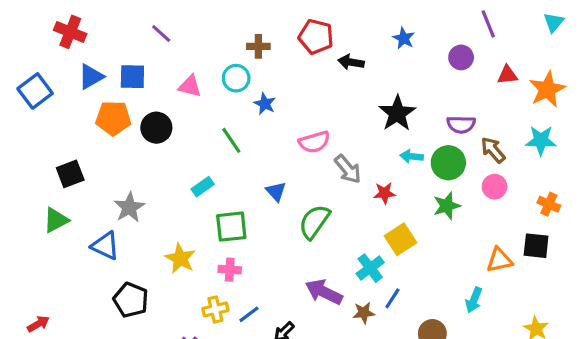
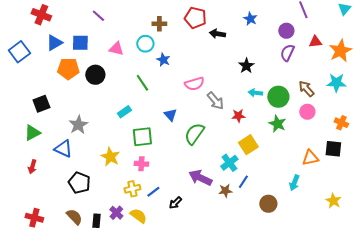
black star: (397, 113) -> (246, 66), size x0.7
purple semicircle: (461, 124) -> (287, 53), moved, turned 114
green star: (447, 206) -> (277, 124), turned -30
red arrow: (38, 324) -> (32, 167), moved, turned 136

